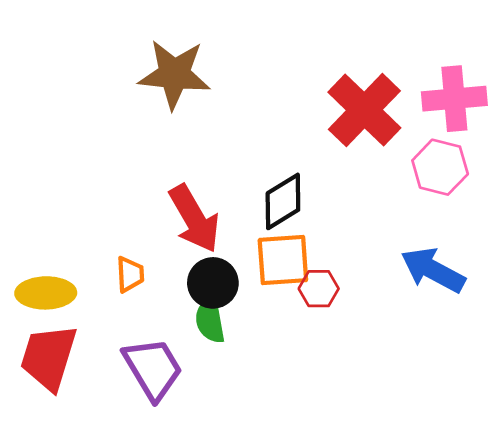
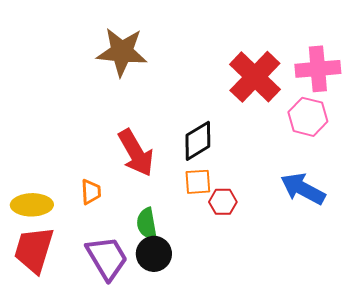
orange square: (283, 260) -> (198, 182), size x0.7
black circle: (213, 283) -> (154, 254), moved

